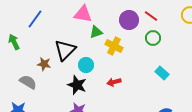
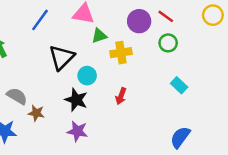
blue line: (35, 19) -> (40, 20), moved
yellow cross: (114, 46) -> (121, 53), turned -36
brown star: (44, 64) -> (36, 113), moved
red arrow: (114, 82) -> (121, 96), turned -56

